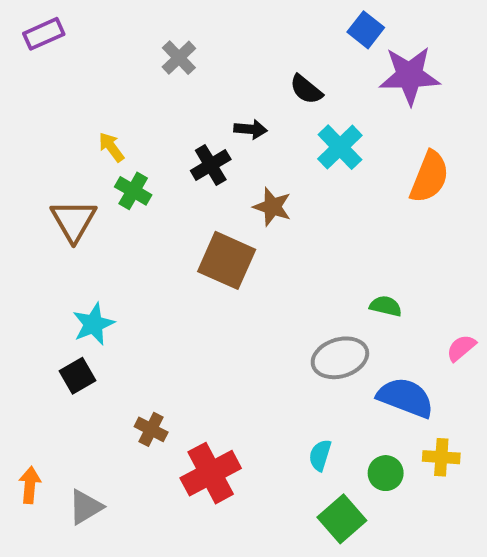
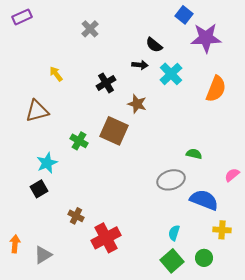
black arrow: (250, 129) -> (140, 65), moved
green cross: (133, 191) -> (79, 141), moved
brown triangle: (74, 221) -> (37, 111), turned 45
cyan semicircle: (320, 455) -> (174, 233), moved
green circle: (386, 473) -> (204, 258), moved

